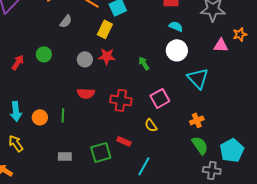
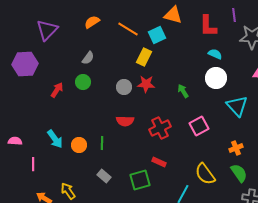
gray semicircle: (66, 21) -> (88, 58), moved
red cross: (121, 100) -> (160, 128), turned -35
cyan arrow: (16, 111) -> (55, 139), turned -30
yellow semicircle: (151, 125) -> (205, 174), moved, size x1.6
red rectangle: (124, 141) -> (159, 162), moved
yellow arrow: (16, 143) -> (68, 191), moved
gray rectangle: (65, 156) -> (104, 176), moved, turned 40

